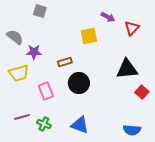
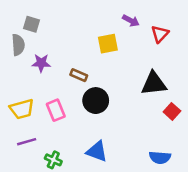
gray square: (40, 11) -> (31, 24), moved
gray semicircle: (15, 37) -> (18, 45), turned 48
brown rectangle: (65, 62) -> (79, 75), turned 40
yellow trapezoid: (19, 73) -> (22, 109), moved
green cross: (44, 124) -> (53, 160), moved

